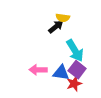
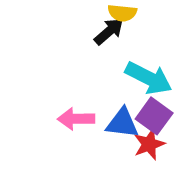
cyan arrow: (75, 51) -> (149, 78), turned -30

